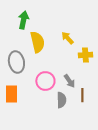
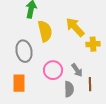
yellow arrow: (67, 38) -> (75, 27), size x1.5

